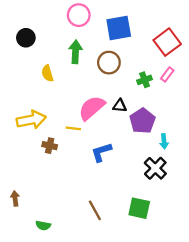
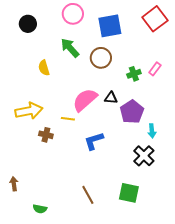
black circle: (26, 38) -> (28, 24), moved
red square: (167, 42) -> (155, 19), moved
green arrow: (76, 52) -> (70, 48), turned -45

